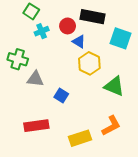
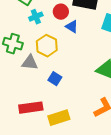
yellow hexagon: (89, 63) -> (47, 46), moved
yellow rectangle: (80, 138) -> (59, 118), moved

